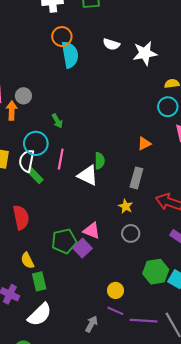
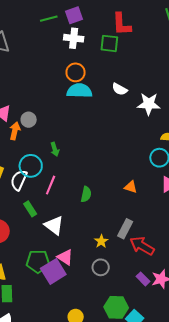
cyan semicircle: (70, 55) -> (79, 91), turned -90
orange triangle: (144, 143) -> (131, 187), turned 32
white triangle: (88, 175) -> (54, 225), moved
green rectangle: (35, 176) -> (30, 209), moved
gray rectangle: (136, 178) -> (125, 229), moved
purple square: (82, 248) -> (53, 271), size x1.4

